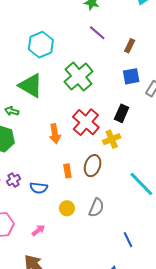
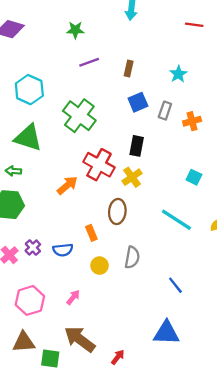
purple line: (97, 33) -> (89, 62), turned -48
orange arrow: (55, 134) -> (67, 185), turned -108
orange rectangle: (67, 171) -> (91, 233), moved

